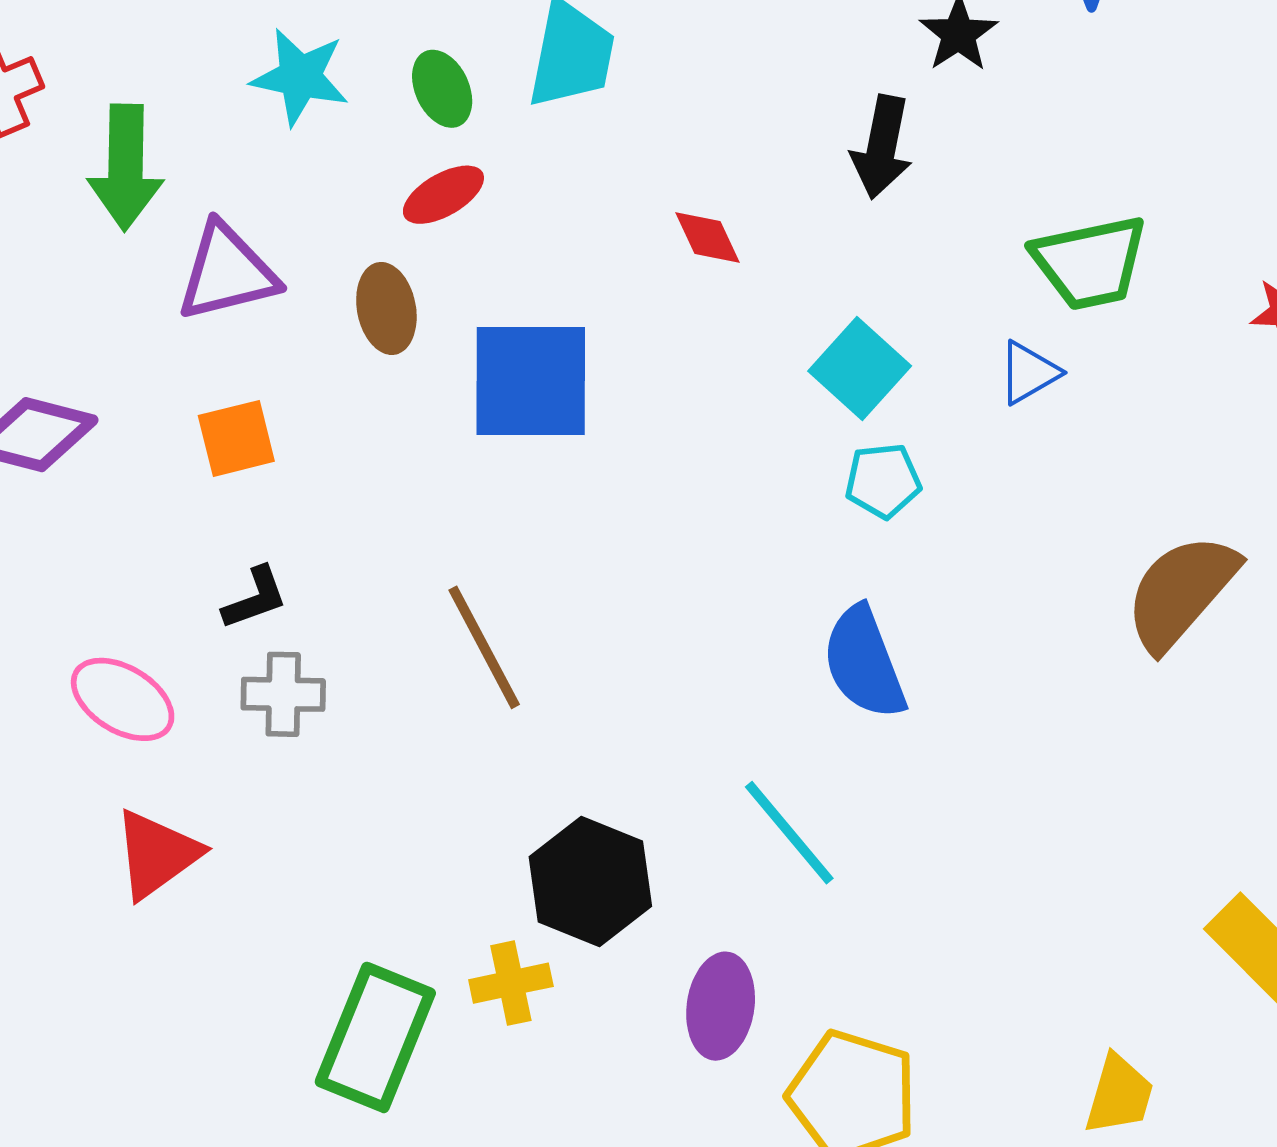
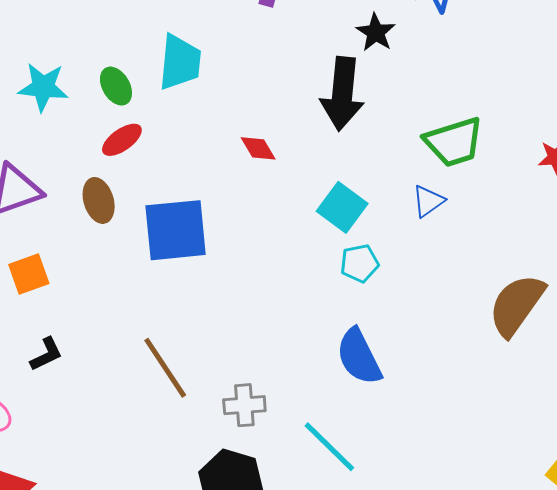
black arrow: (882, 147) -> (342, 94), size x1.4
gray cross: (283, 694) -> (244, 405), moved

